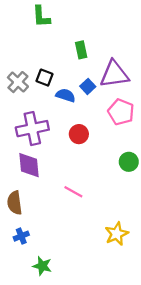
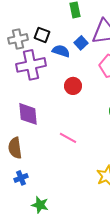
gray cross: (18, 82) -> (18, 39), turned 36
purple cross: (32, 129) -> (31, 65), moved

